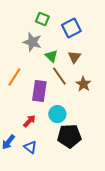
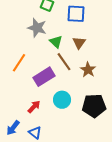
blue square: (71, 28) -> (76, 14), turned 30
purple rectangle: (39, 91) -> (44, 77), turned 50
black pentagon: (69, 136) -> (94, 106), moved

